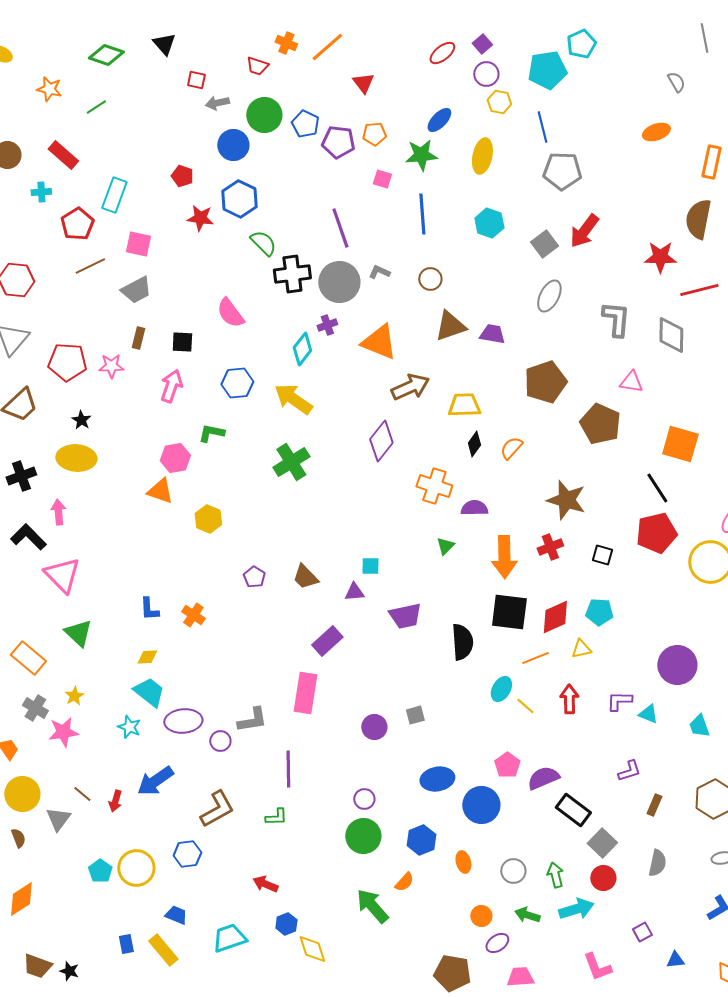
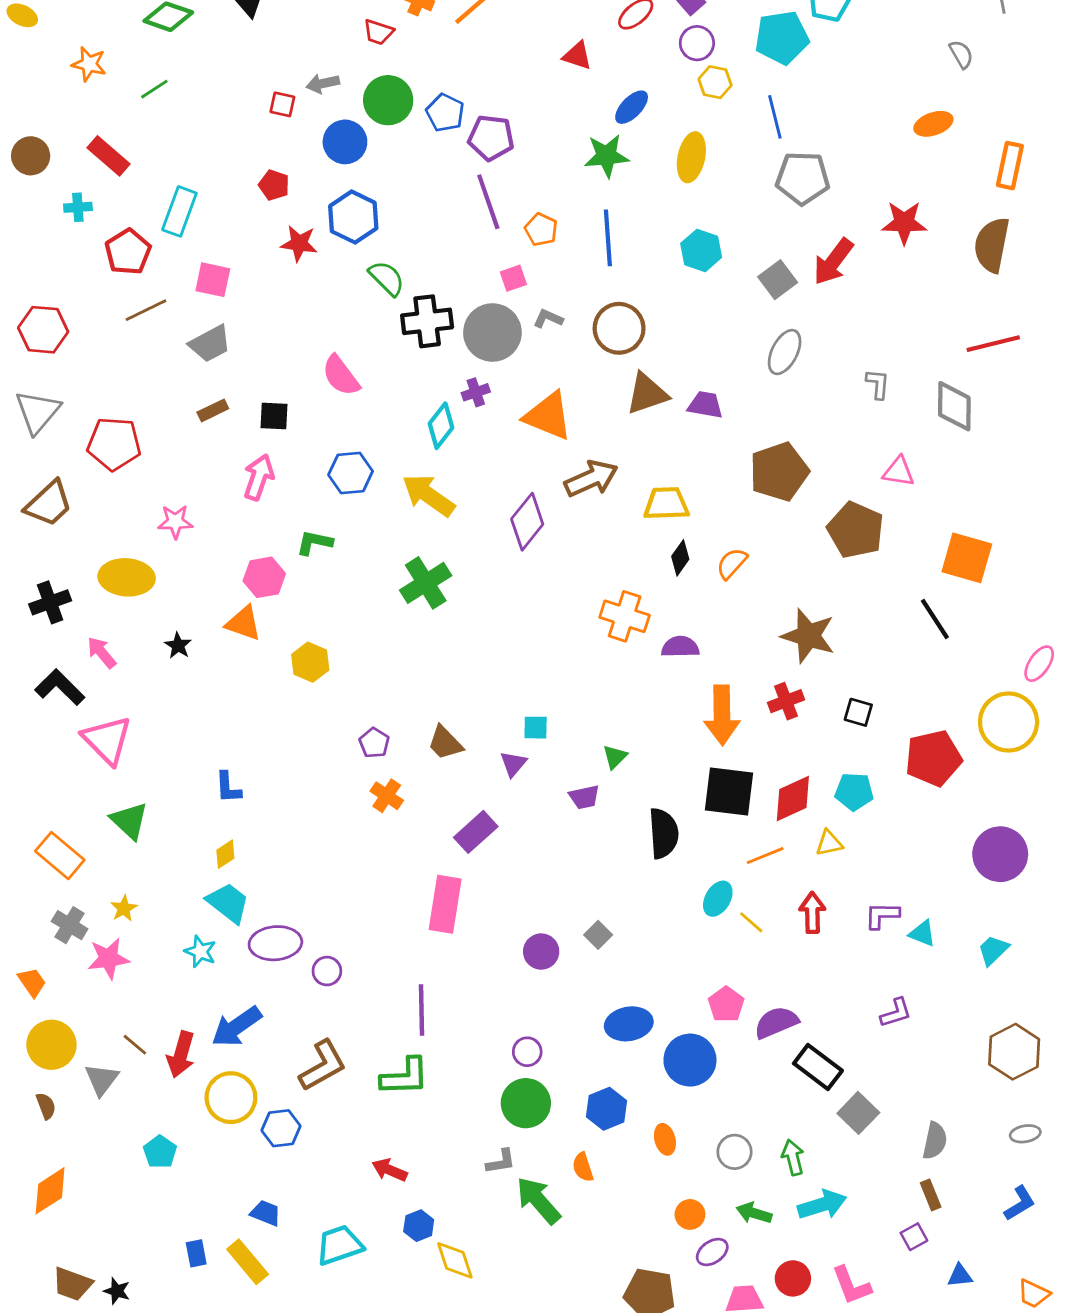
red square: (196, 80) -> (282, 104), moved
red triangle: (363, 83) -> (577, 56), moved, turned -35
orange pentagon: (374, 134) -> (541, 230), moved, turned 30
pink square: (382, 179) -> (513, 278), moved, turned -36
purple line: (340, 228) -> (488, 202), moved
red star: (660, 257) -> (904, 223), moved
brown circle: (430, 279) -> (619, 328), size x1.6
gray L-shape: (616, 319) -> (878, 384), size x0.6
brown rectangle: (138, 338) -> (213, 410), turned 50
pink star: (111, 366) -> (175, 522), moved
black star: (81, 420) -> (178, 645), moved
purple diamond: (381, 441) -> (527, 522), moved
pink arrow: (58, 512) -> (102, 652), turned -35
red pentagon: (656, 533) -> (933, 758), moved
green triangle: (445, 546) -> (615, 757), moved
purple triangle: (354, 592) -> (513, 764), turned -45
orange cross: (193, 615) -> (387, 796), moved
purple trapezoid: (405, 616) -> (584, 797), size x0.7
yellow diamond: (147, 657) -> (225, 854), turned -30
purple circle: (677, 665) -> (1000, 854), moved
gray square: (415, 715) -> (598, 935), turned -30
gray L-shape: (252, 720) -> (501, 1162), moved, size x0.7
cyan trapezoid: (699, 726) -> (993, 950), turned 65
red arrow: (115, 801) -> (181, 1054), size x1.5
brown rectangle: (654, 805) -> (931, 1195), moved, turned -45
green L-shape: (276, 817) -> (405, 1077), size x1.6
yellow circle: (136, 868) -> (231, 1098), moved
red circle: (603, 878) -> (793, 1278), moved
orange semicircle: (404, 882) -> (583, 1167), turned 120

